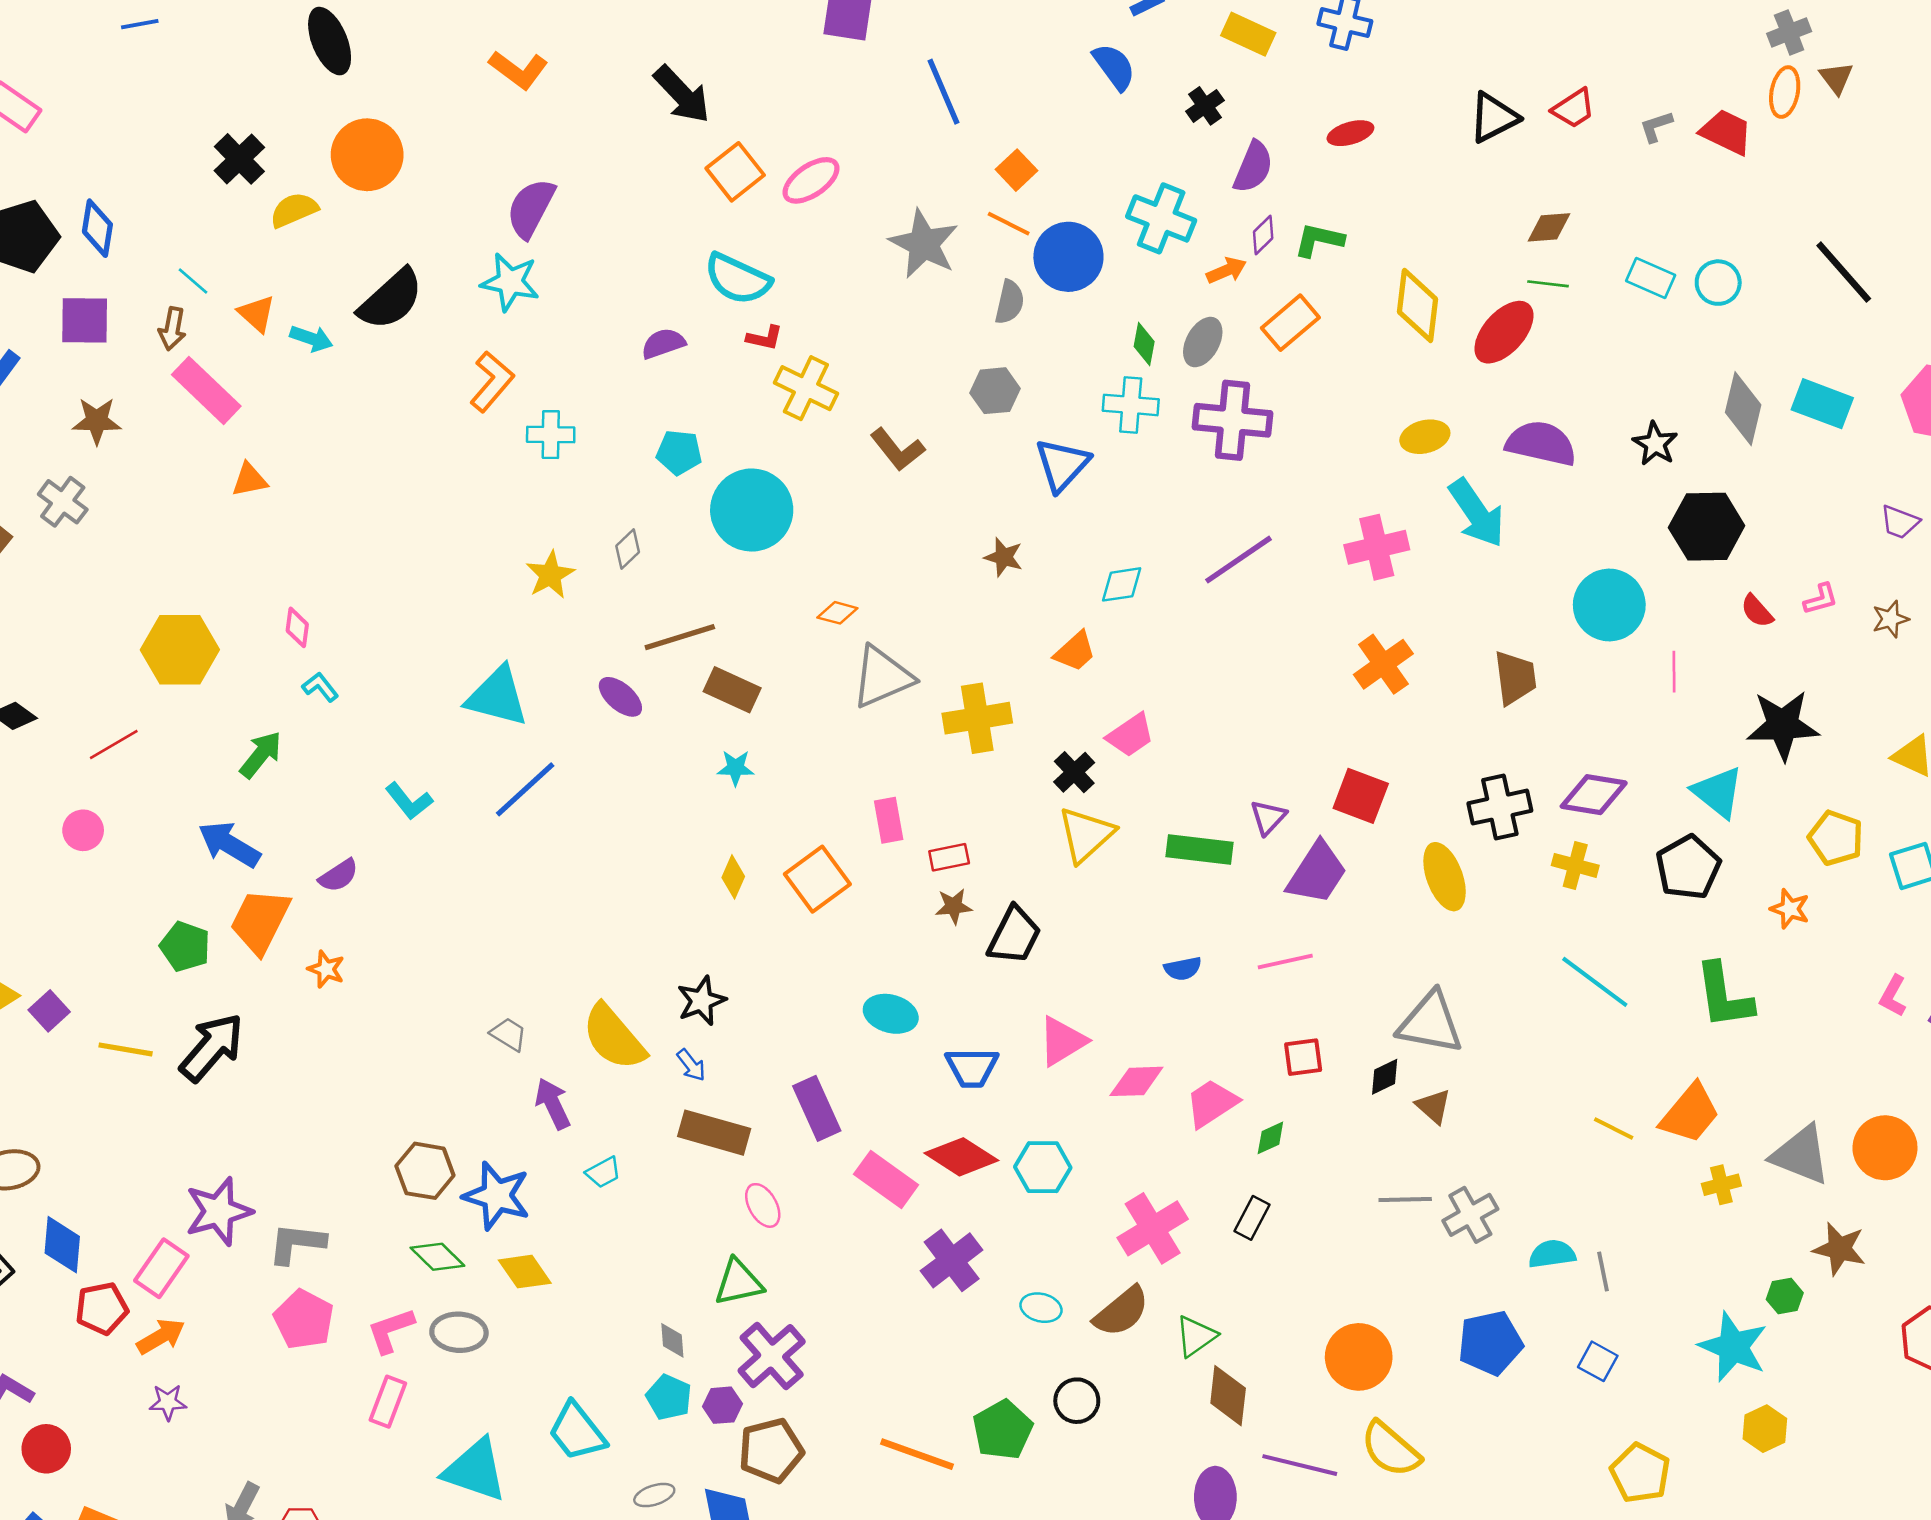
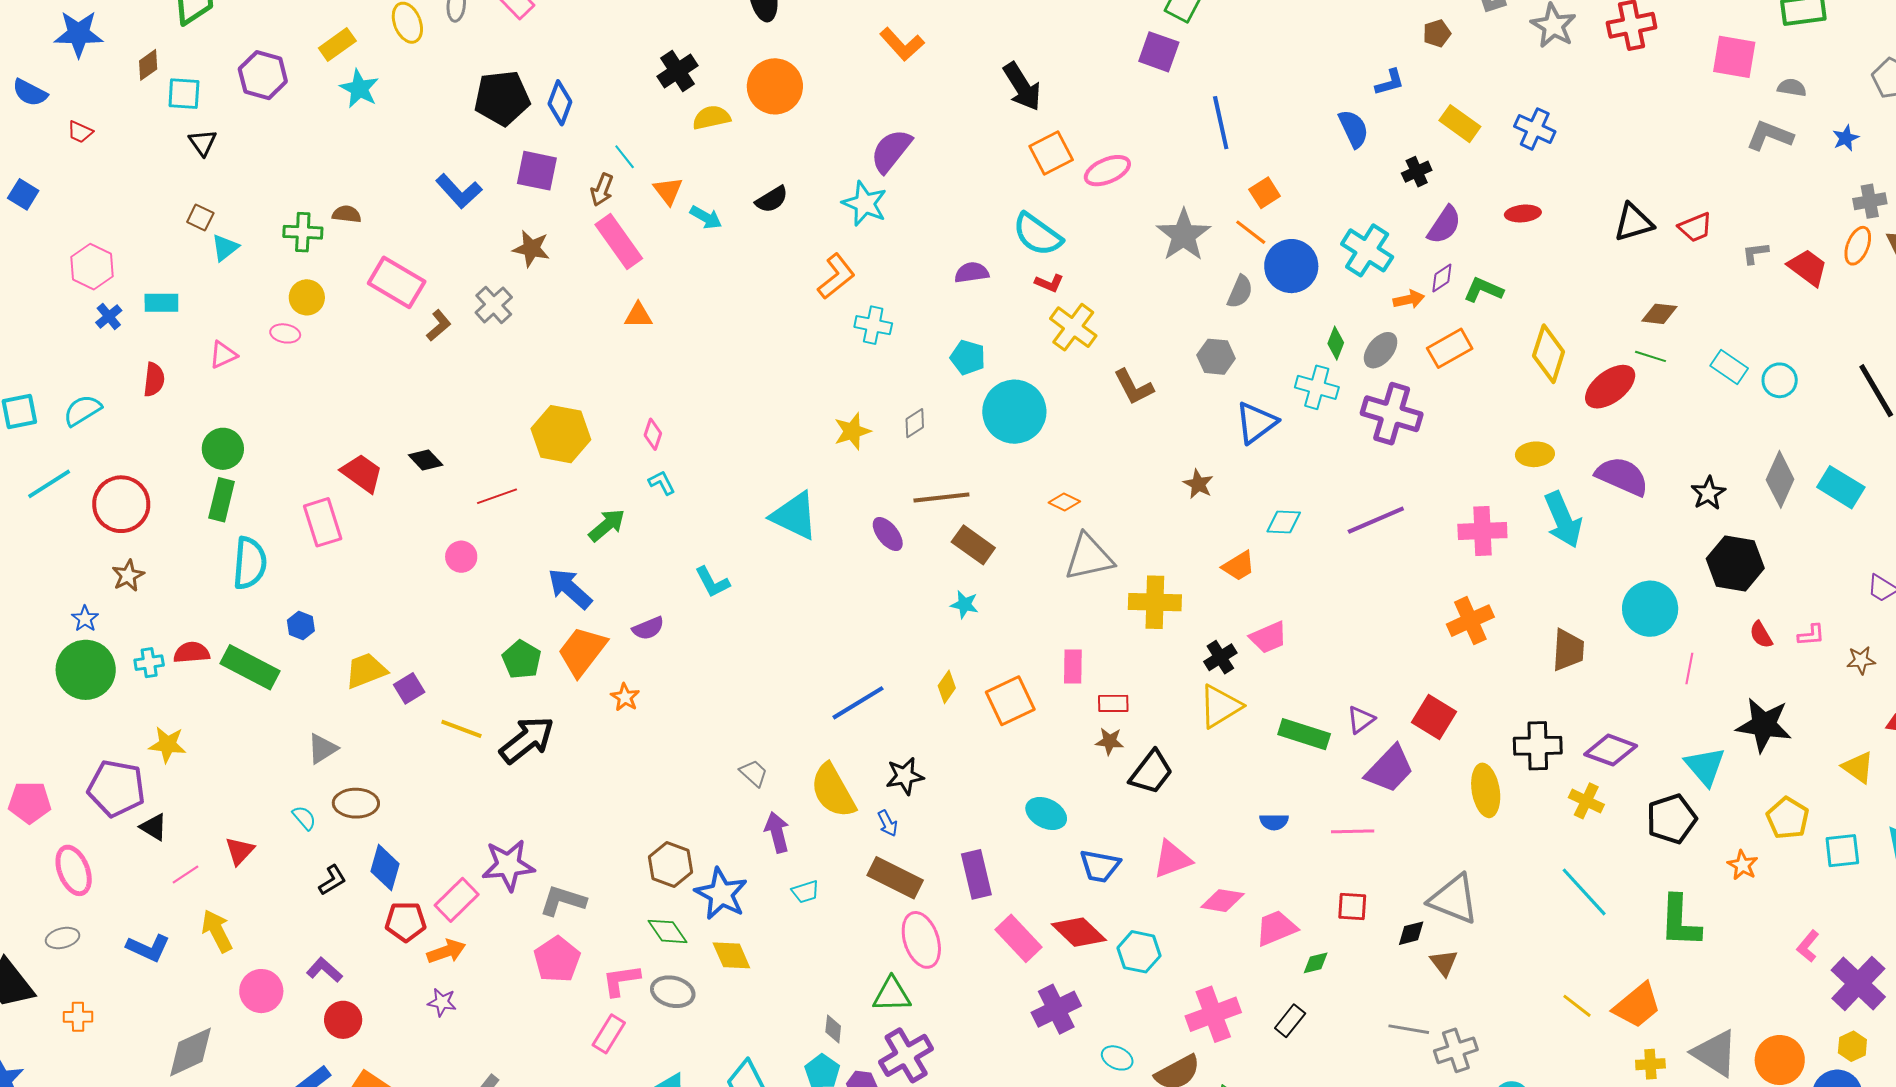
black semicircle: (391, 299) -> (772, 199), size x0.6
blue line: (525, 789) -> (858, 703), moved
pink ellipse: (763, 1205) -> (921, 940), size x1.6

